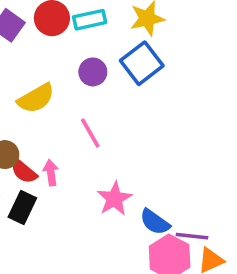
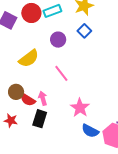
blue square: (142, 63) -> (84, 31), size x0.6
black rectangle: (22, 207) -> (40, 119), moved
blue semicircle: (155, 222) -> (90, 131), moved

